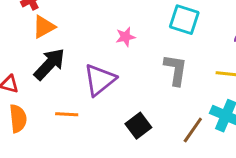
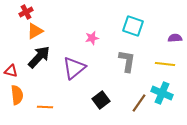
orange line: (67, 114) -> (45, 107), moved

